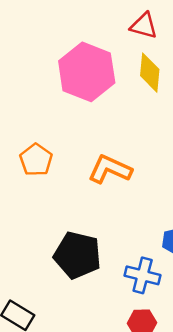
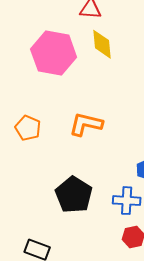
black pentagon: (77, 255) -> (74, 195), turned 30

